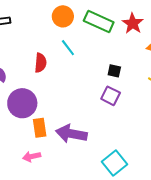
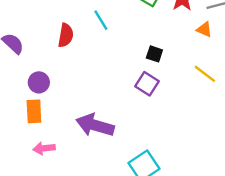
purple circle: (22, 103) -> (39, 82), size x0.6
orange rectangle: (40, 128) -> (34, 111), moved

